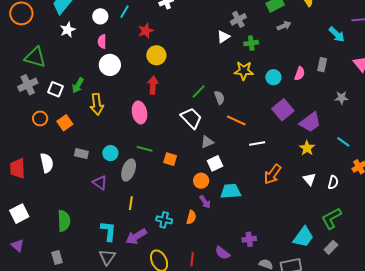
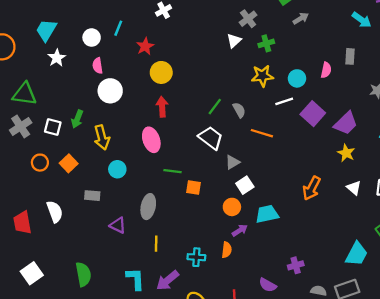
white line: (257, 143) -> (284, 101), moved
green line: (145, 149) -> (172, 171), moved
cyan circle: (110, 153) -> (117, 169), moved
purple arrow: (205, 202) -> (240, 230), turned -80

